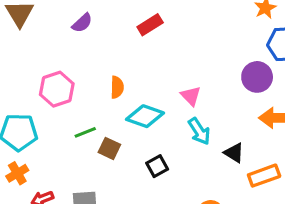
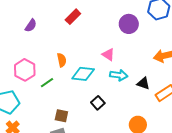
purple circle: (257, 77) -> (129, 24), moved
cyan arrow: (199, 131) -> (119, 75), turned -36
green line: (85, 132) -> (47, 83), moved
brown square: (109, 148) -> (61, 116), moved

